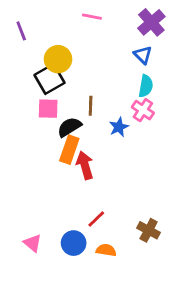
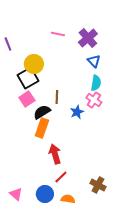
purple cross: (151, 22) -> (88, 38), moved
pink square: (48, 109) -> (27, 99), turned -35
red arrow: (85, 165) -> (55, 154), moved

